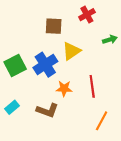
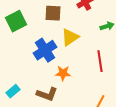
green square: (15, 66) -> (16, 21), moved
red line: (92, 86) -> (100, 61), moved

